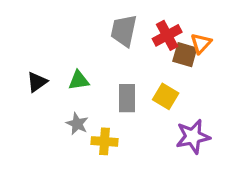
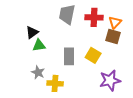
red cross: (167, 35) -> (94, 17), turned 30
brown square: (185, 55) -> (113, 36), moved
black triangle: (37, 82) -> (32, 32), moved

